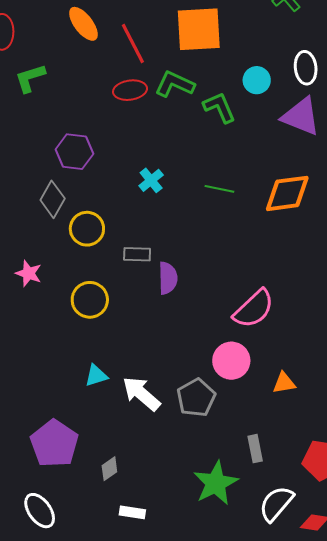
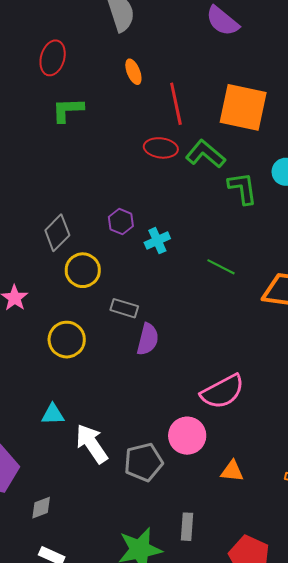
orange ellipse: (83, 24) -> (133, 72), size x0.7
purple hexagon: (74, 152) -> (121, 222), moved, size x0.7

